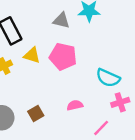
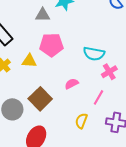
yellow triangle: (32, 55) -> (29, 61), moved
brown square: (36, 114) -> (40, 99), size x1.6

